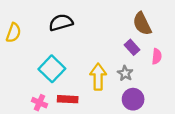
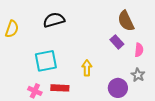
cyan square: (52, 69) -> (46, 61), turned 35
gray star: (125, 73) -> (138, 75), moved
yellow arrow: (98, 77) -> (87, 68), size x0.7

